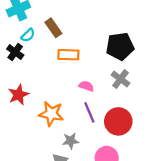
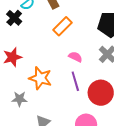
orange rectangle: (68, 55) -> (62, 26), turned -54
gray star: (71, 141) -> (19, 99), moved

